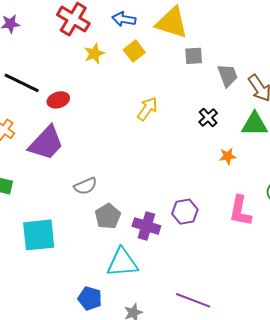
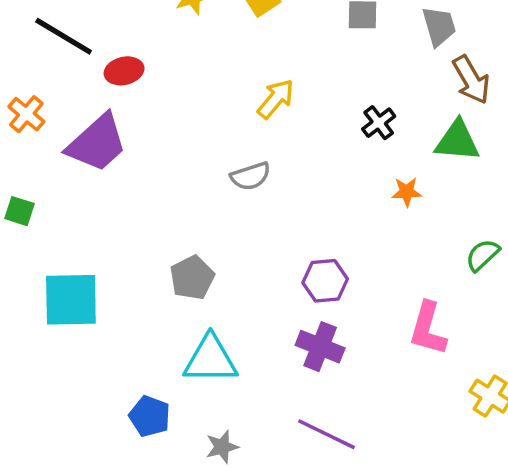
gray trapezoid: (228, 75) -> (439, 26), moved
gray semicircle: (85, 186) -> (251, 176), moved
pink L-shape: (240, 211) -> (428, 329), moved
purple cross: (146, 226) -> (320, 347), moved

